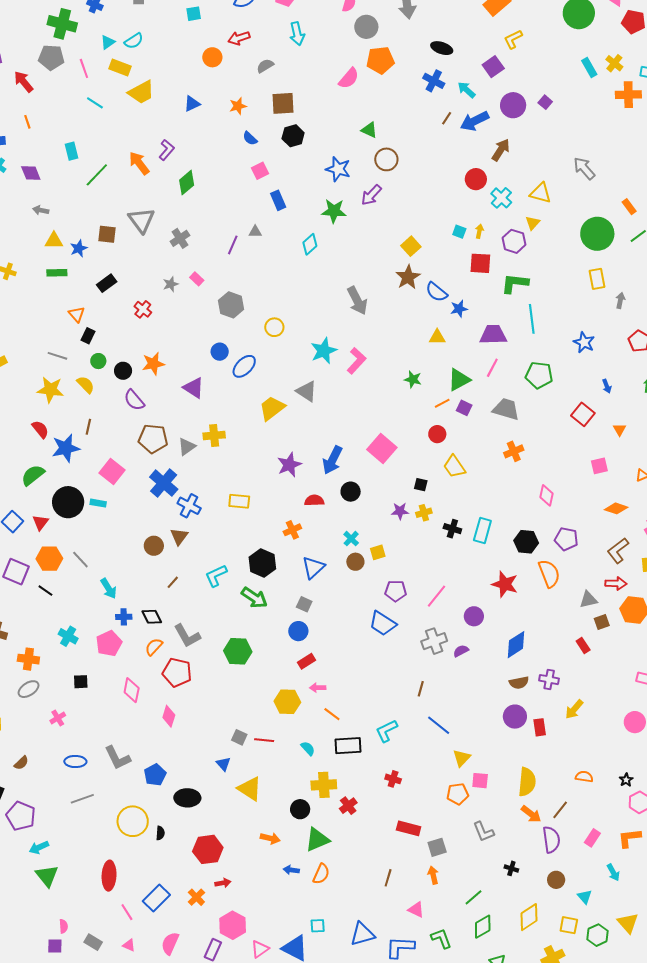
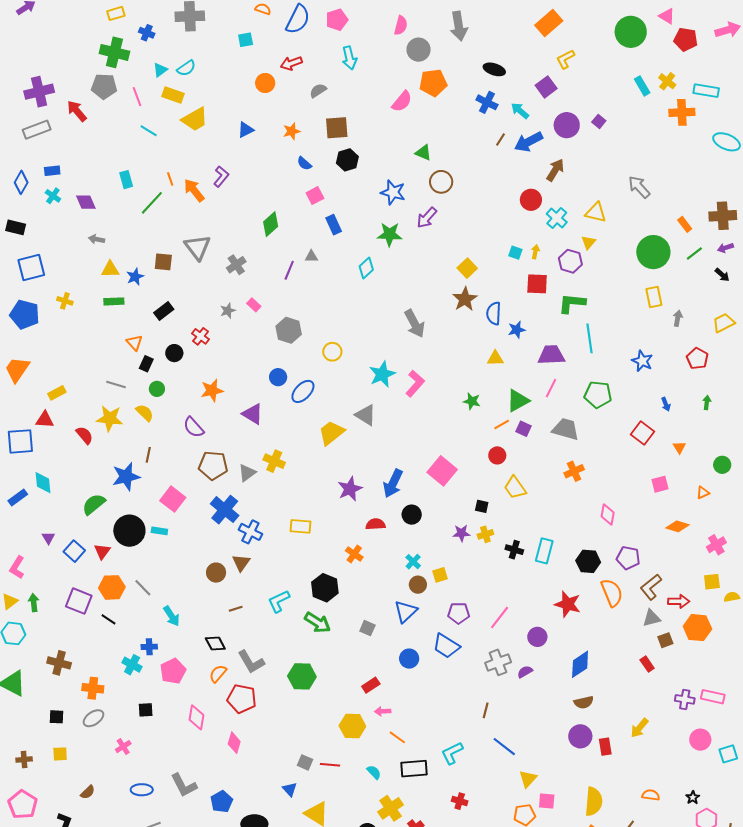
orange line: (27, 122) -> (170, 179), moved
green diamond: (187, 183) -> (271, 224), moved
blue semicircle: (436, 292) -> (494, 313), turned 55
black circle: (123, 371) -> (174, 353), moved
red semicircle: (40, 429) -> (84, 435), moved
yellow cross: (214, 435) -> (274, 461), turned 30
orange cross: (292, 530) -> (354, 554), turned -30
brown L-shape: (618, 551) -> (651, 587), moved
blue triangle: (313, 567) -> (406, 611), moved
brown line: (173, 582) -> (236, 609), turned 32
blue cross: (124, 617) -> (149, 647), moved
blue circle: (298, 631) -> (409, 659), moved
purple cross: (549, 680) -> (685, 699), moved
yellow cross: (324, 785) -> (391, 808), turned -30

